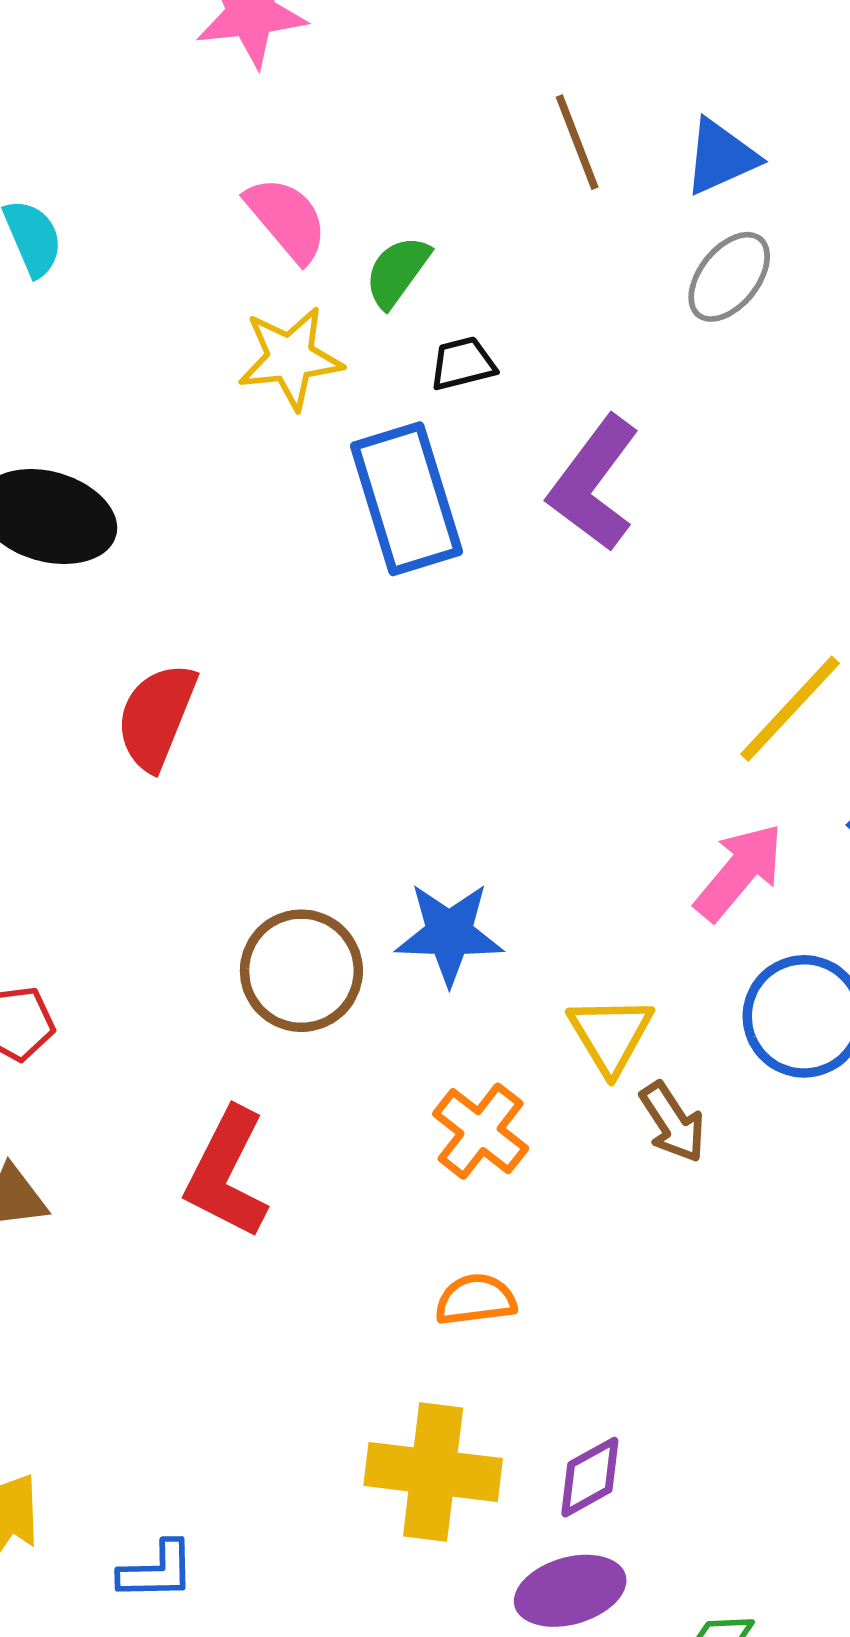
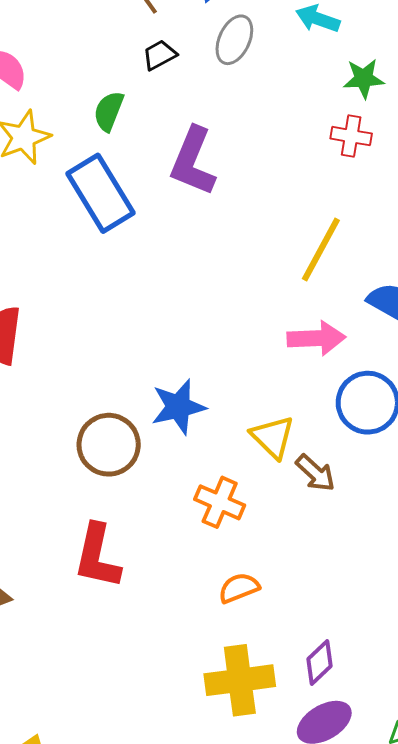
green semicircle: (397, 272) -> (109, 111), moved
black trapezoid: (463, 364) -> (160, 55), moved
pink arrow: (739, 872) -> (316, 338), turned 62

